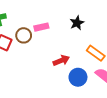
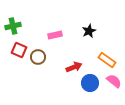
brown circle: (24, 35) -> (38, 57), moved

